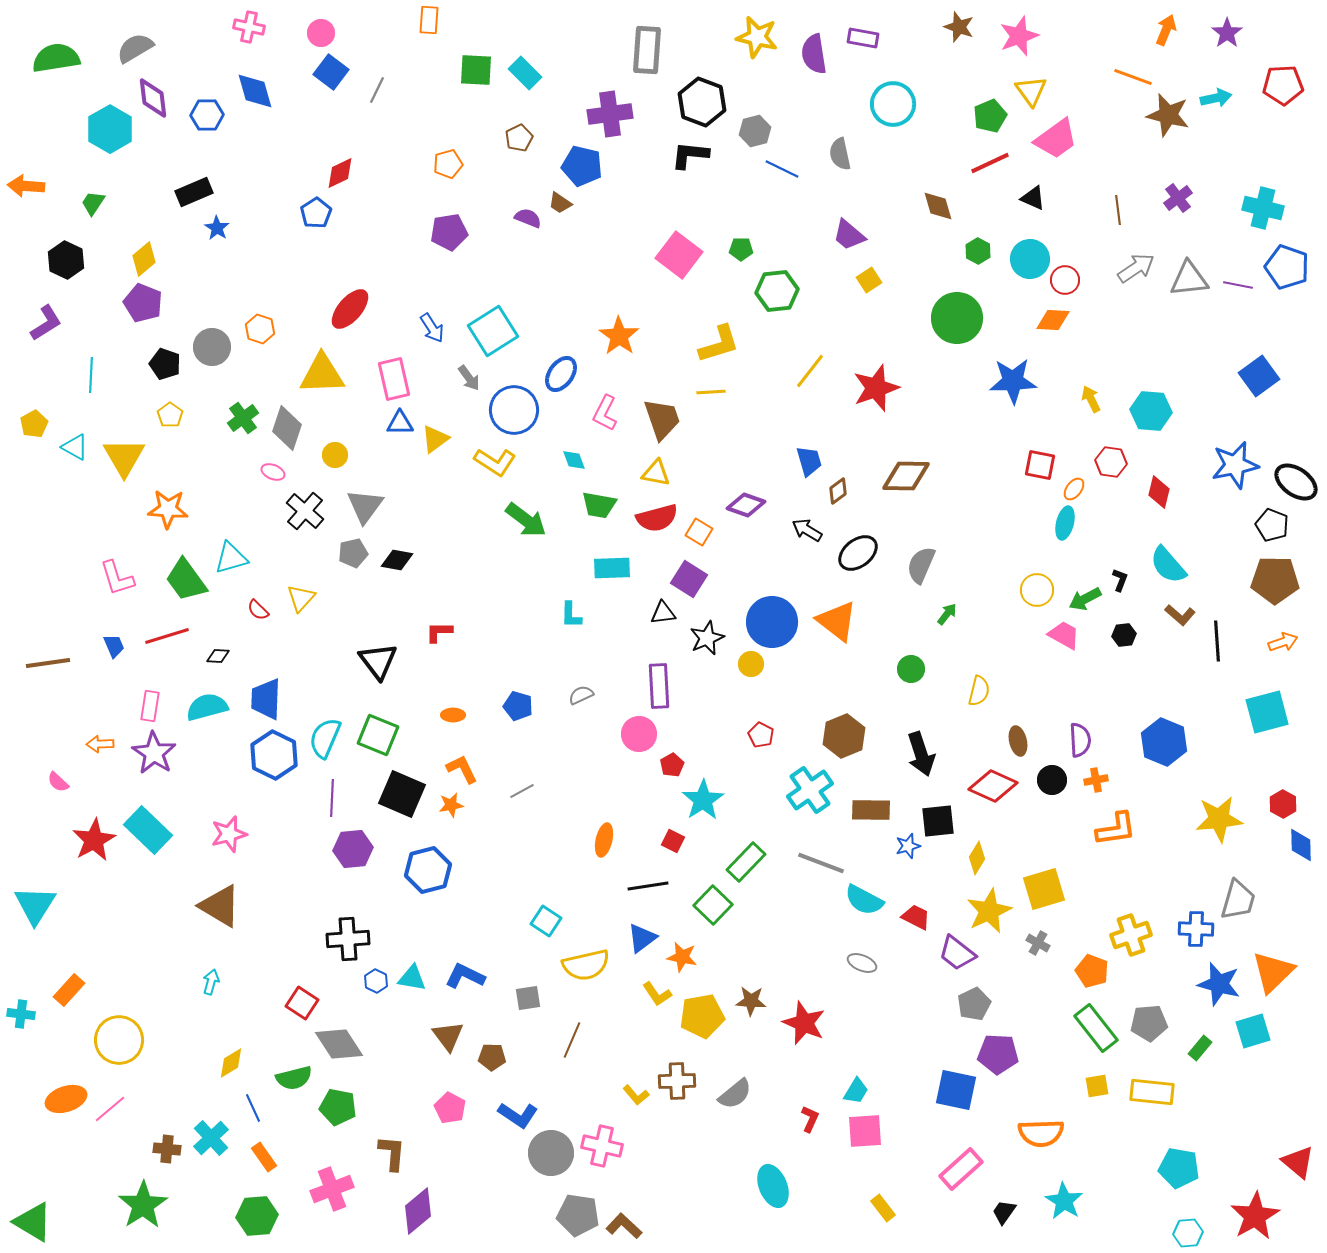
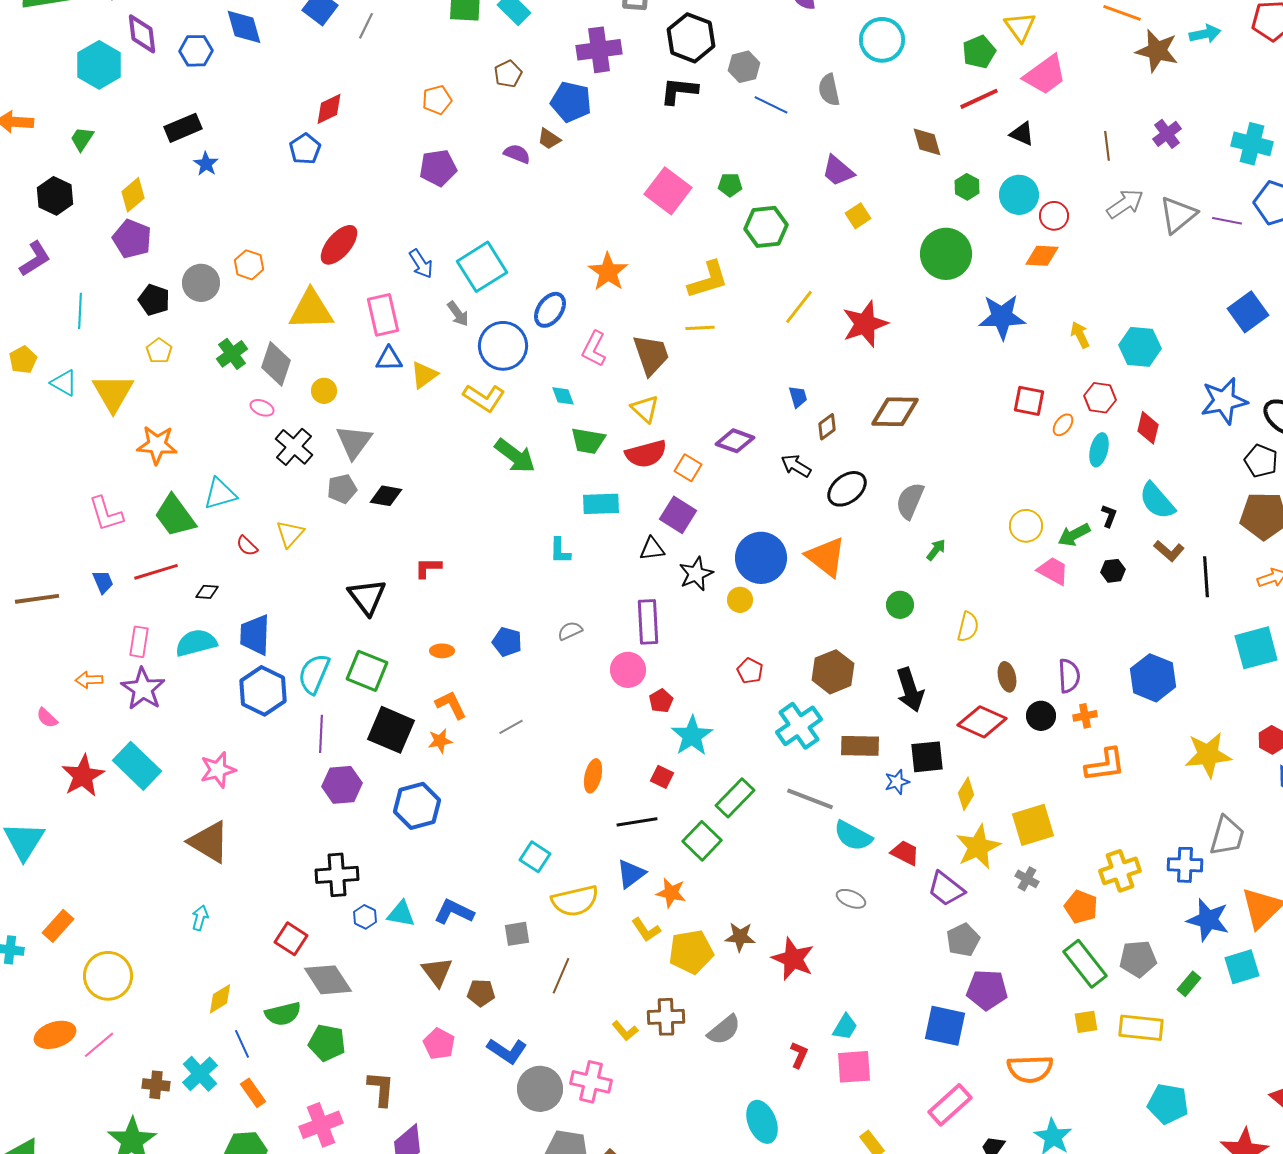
gray triangle: (1189, 279) -> (1178, 215), turned -33
blue trapezoid: (809, 461) -> (798, 397), size x0.7
yellow triangle: (656, 473) -> (645, 409), turned 32
cyan ellipse: (1065, 523) -> (1099, 450), moved

